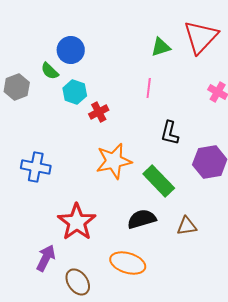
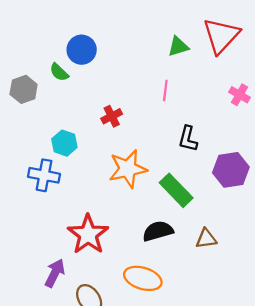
cyan hexagon: (75, 92) -> (64, 143), moved

